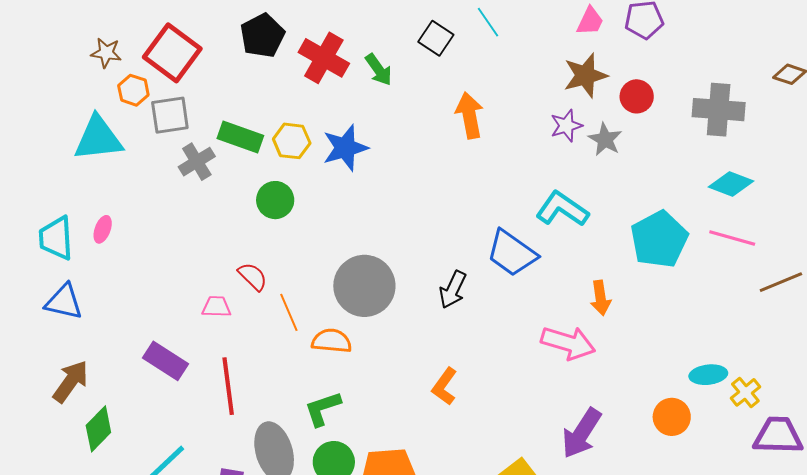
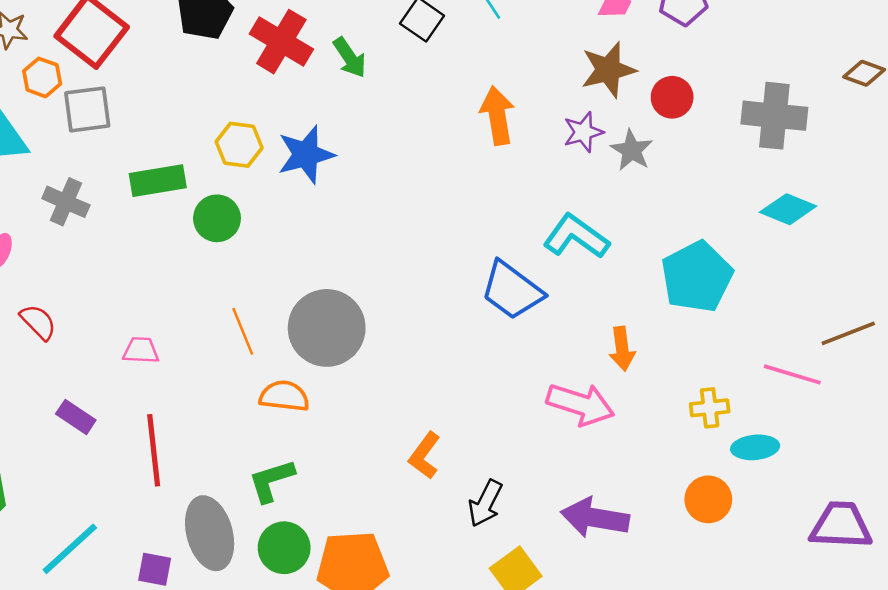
orange arrow: (469, 115) -> (497, 116), moved
green rectangle: (240, 137) -> (158, 181), moved, turned -30
gray cross: (197, 162) -> (66, 202), moved, turned -36
pink line: (732, 238) -> (792, 374), moved
red semicircle: (253, 277) -> (38, 322), moved
black arrow: (453, 290) -> (485, 503), moved
orange line: (289, 312) -> (243, 331), moved
purple rectangle: (166, 361) -> (76, 417), size x0.7
yellow cross: (745, 392) -> (710, 408), moved, turned 32
purple arrow: (582, 433) -> (595, 518), turned 66

